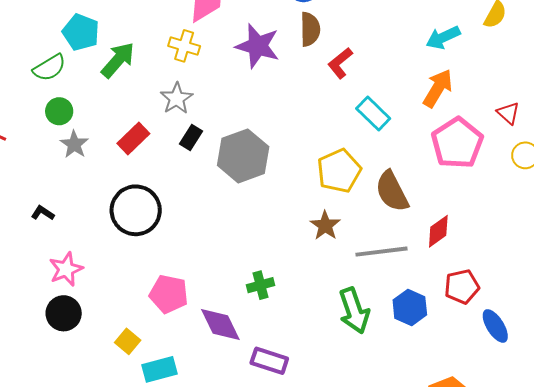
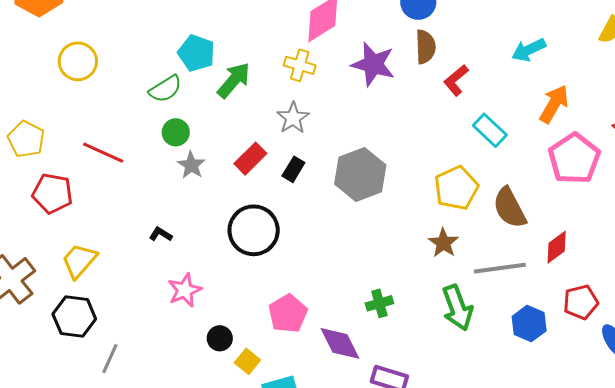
cyan arrow: (443, 37) -> (529, 50), moved
black rectangle: (191, 138) -> (293, 169), moved
pink pentagon: (169, 294) -> (288, 313), turned 30
green arrow: (354, 311) -> (457, 308), moved
black circle: (64, 313) -> (220, 338), moved, size x0.7

